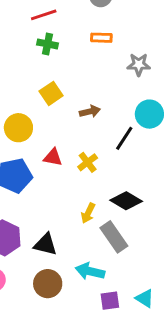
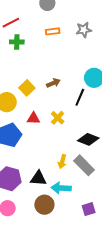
gray star: (139, 64) -> (84, 30), moved
yellow square: (51, 93) -> (27, 88), moved
yellow arrow: (88, 213) -> (62, 162), moved
cyan arrow: (90, 271) -> (61, 188), moved

